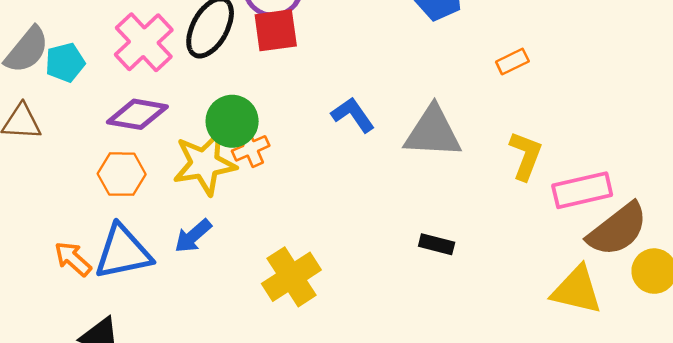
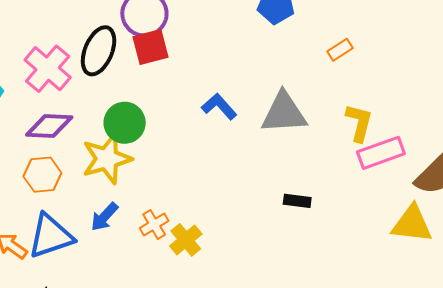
orange cross: (251, 148) -> (154, 224), moved
pink rectangle: (582, 190) -> (381, 153), moved
yellow cross: (291, 277) -> (186, 240), size x0.7

